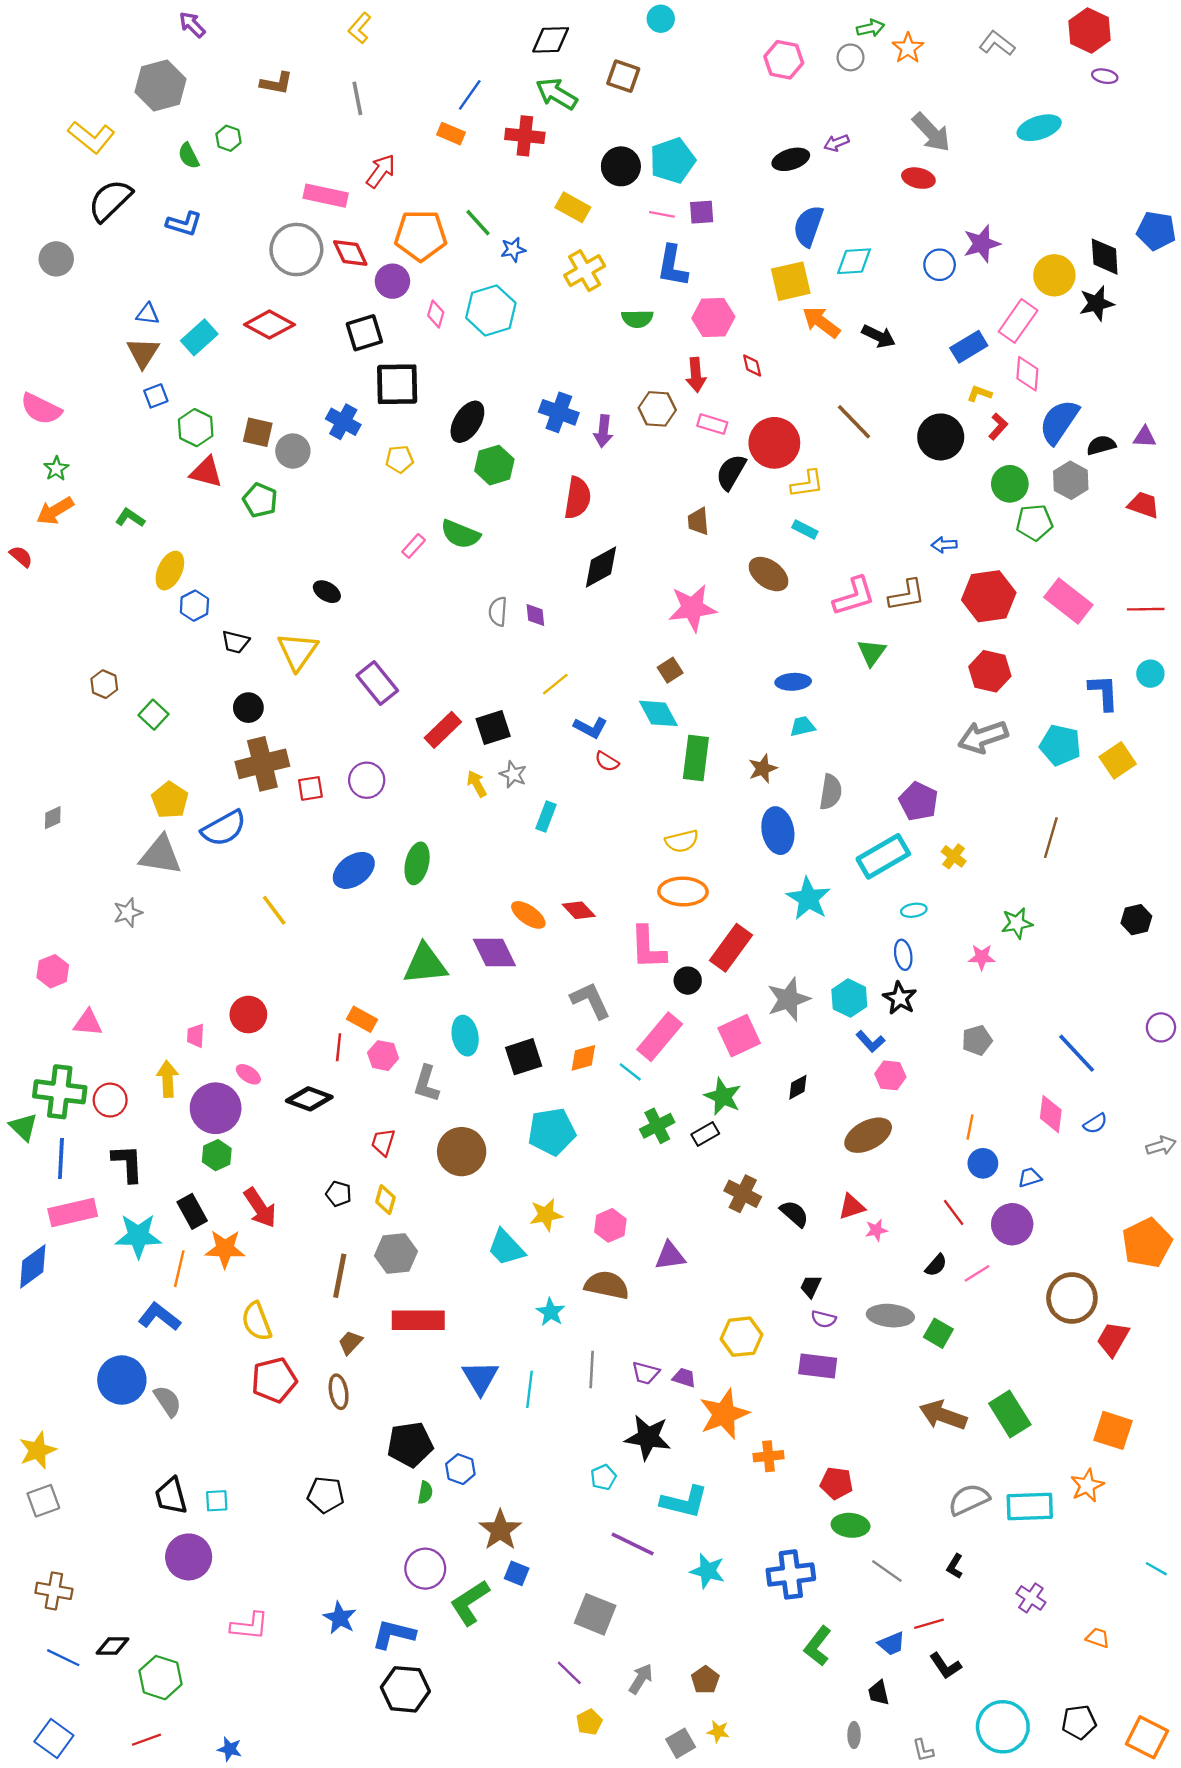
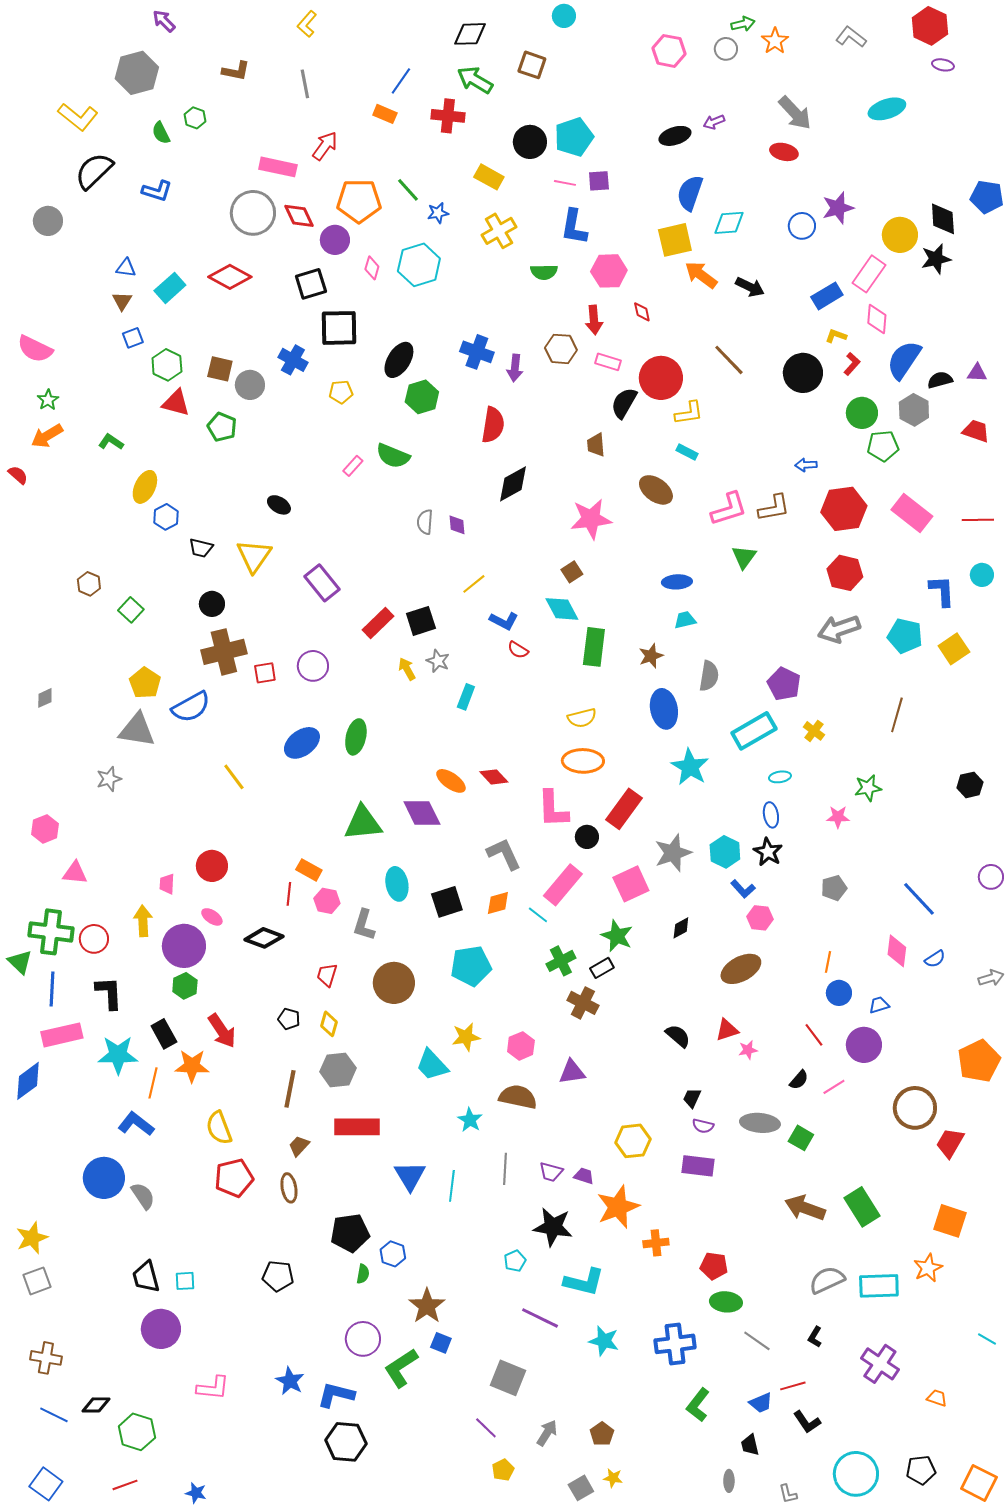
brown triangle: (143, 353) -> (122, 301), size x0.7
brown cross: (743, 1194) -> (583, 1003), moved
purple cross: (1031, 1598) -> (880, 1364), size x1.5

